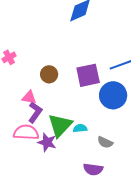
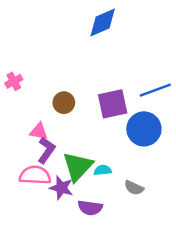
purple semicircle: (93, 169) -> (90, 208), moved

